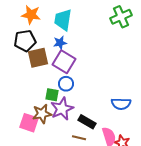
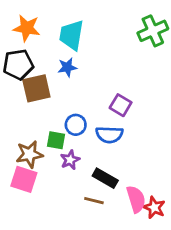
purple square: (64, 62) -> (121, 105), moved, size x0.7
blue semicircle: (121, 104) -> (109, 135), moved
purple star: (62, 109) -> (70, 160), size x0.6
brown star: (42, 114) -> (29, 154), moved

